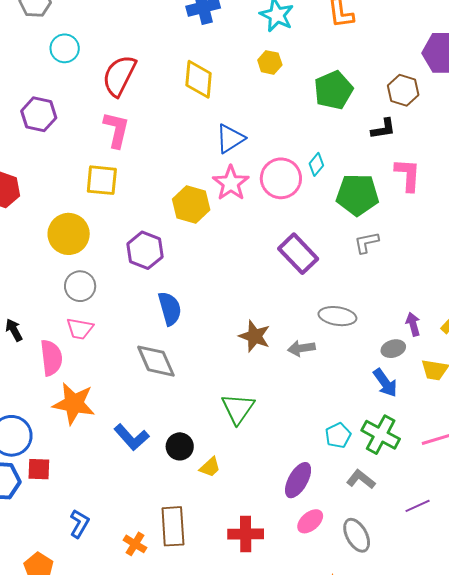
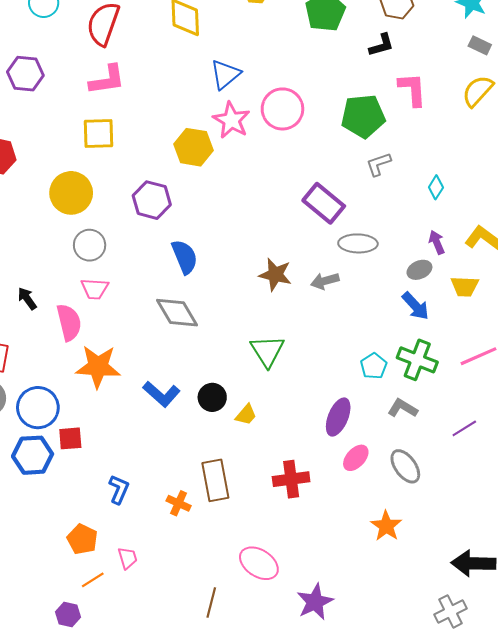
pink L-shape: (116, 130) -> (107, 80), turned 75
cyan diamond: (316, 164) -> (436, 187), moved
purple rectangle: (298, 254) -> (324, 203), moved

